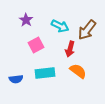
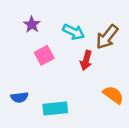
orange semicircle: (78, 71) -> (113, 95), moved
cyan rectangle: (45, 73) -> (55, 108), moved

